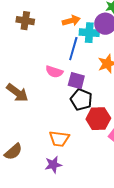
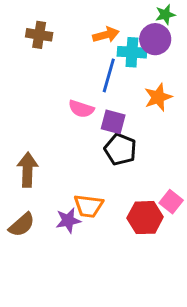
brown arrow: (17, 93) -> (28, 170), moved, turned -125
red hexagon: (98, 119) -> (145, 218), moved
purple star: (53, 165) -> (68, 220), moved

